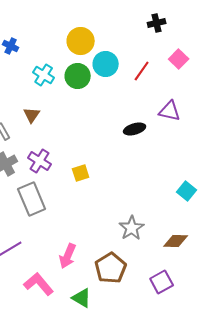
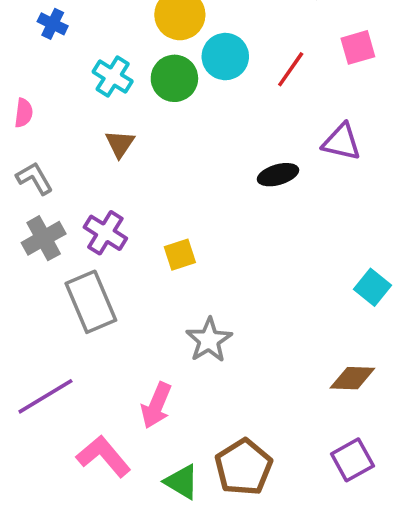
pink square: (179, 59) -> (358, 47), turned 30
brown triangle: (32, 115) -> (120, 144), moved
gray star: (132, 228) -> (209, 340), moved
brown pentagon: (111, 268) -> (243, 467), moved
purple square: (162, 282) -> (352, 460), moved

